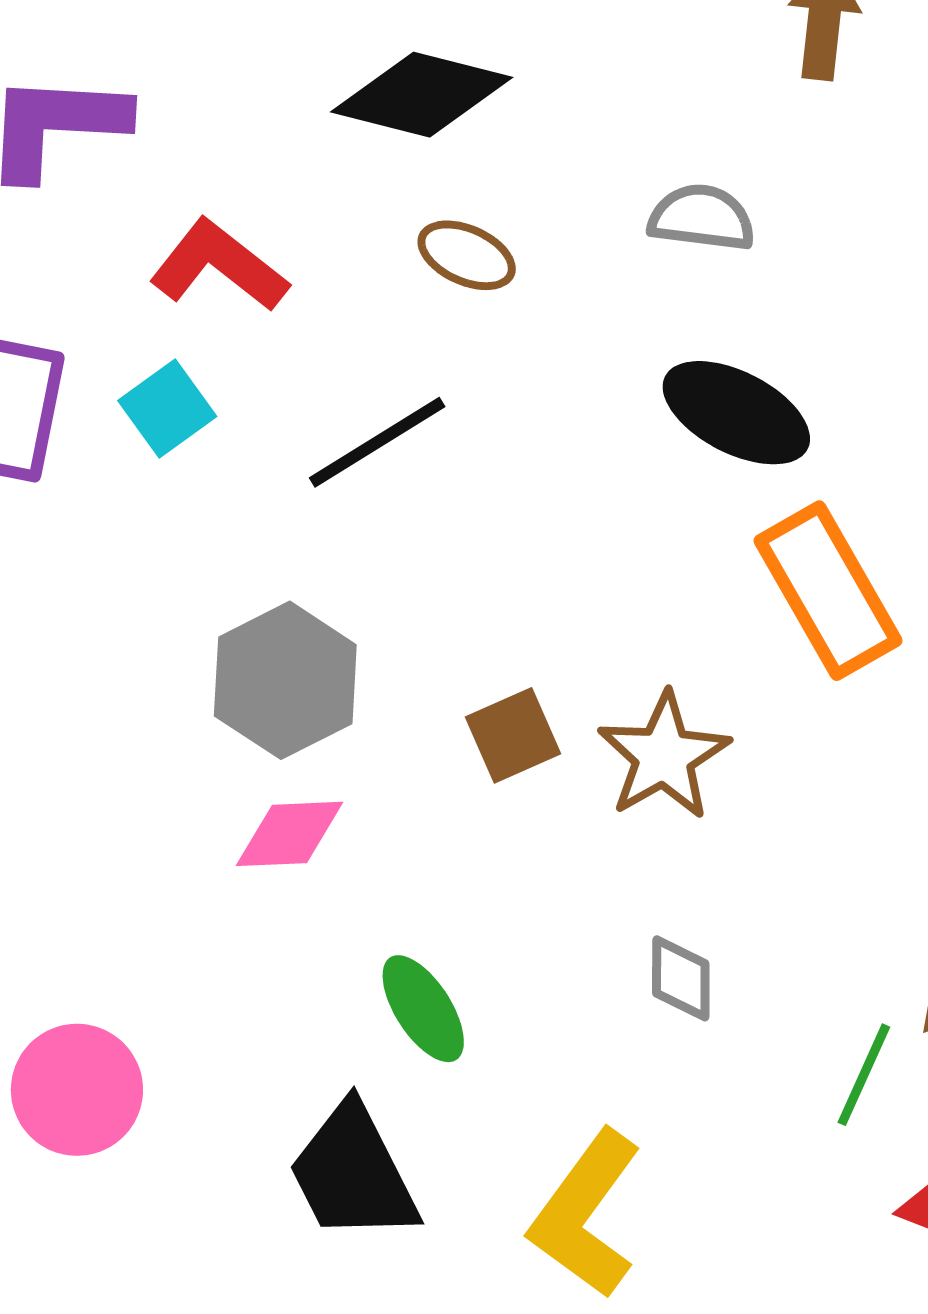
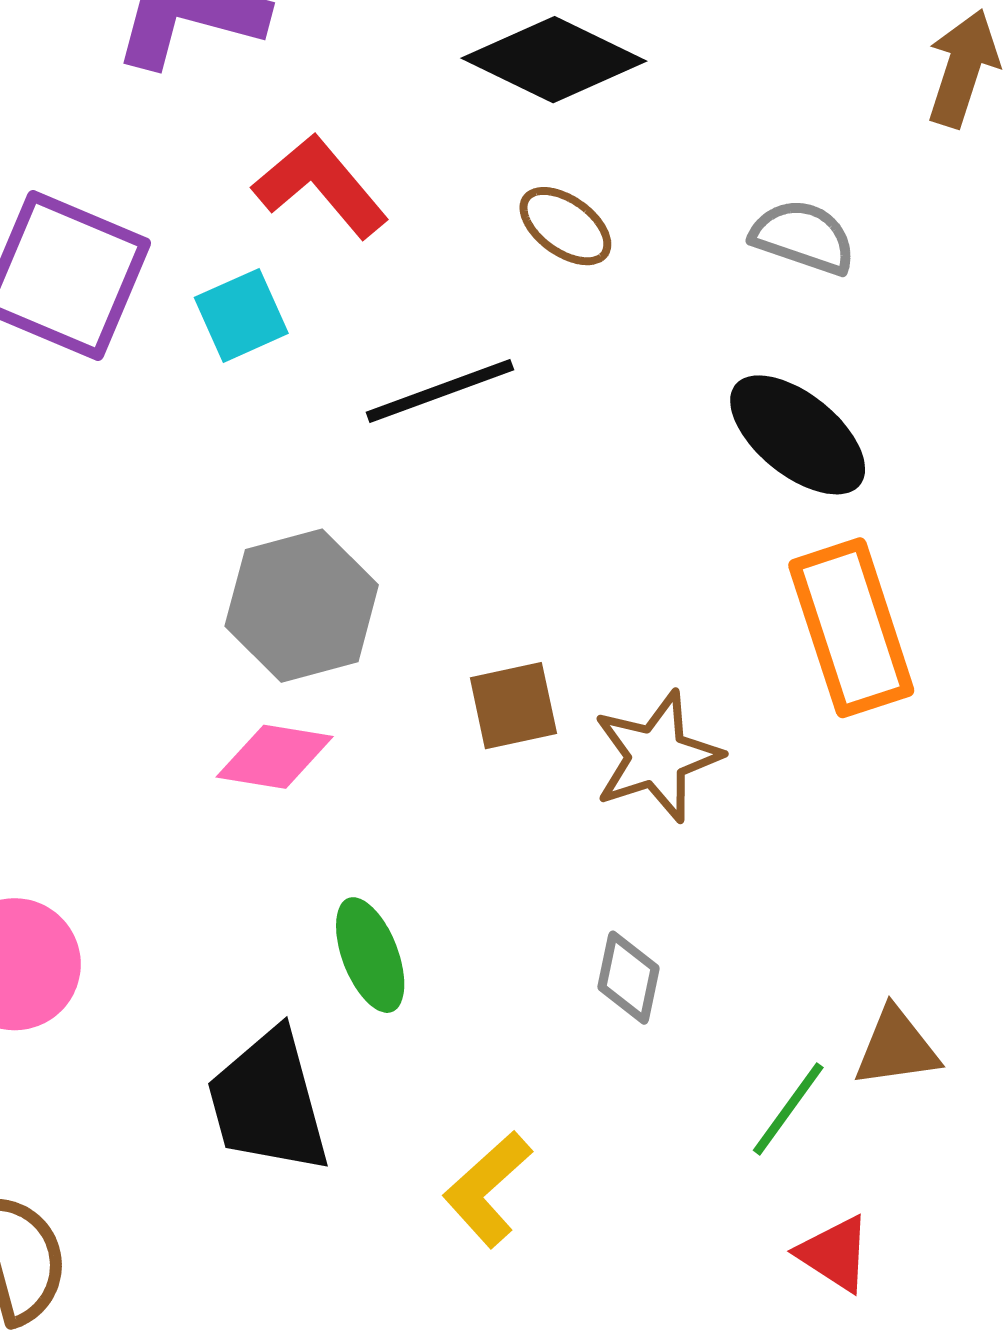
yellow L-shape: (586, 1214) -> (487, 1189), size x0.7

